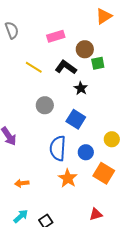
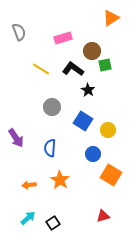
yellow circle: (112, 139) -> (108, 130), moved
blue semicircle: (58, 148) -> (50, 148), moved, size x0.7
orange star: (68, 178) -> (60, 180), moved

